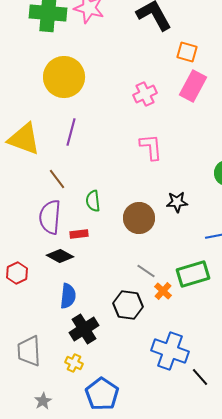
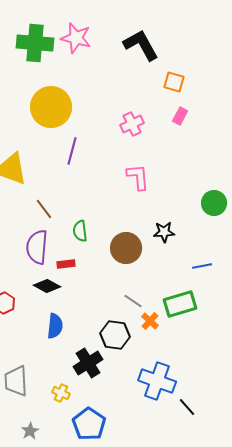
pink rectangle: (193, 86) -> (180, 116), size x0.6
purple line: (71, 132) -> (72, 151), moved
black cross: (84, 329) -> (88, 363), moved

